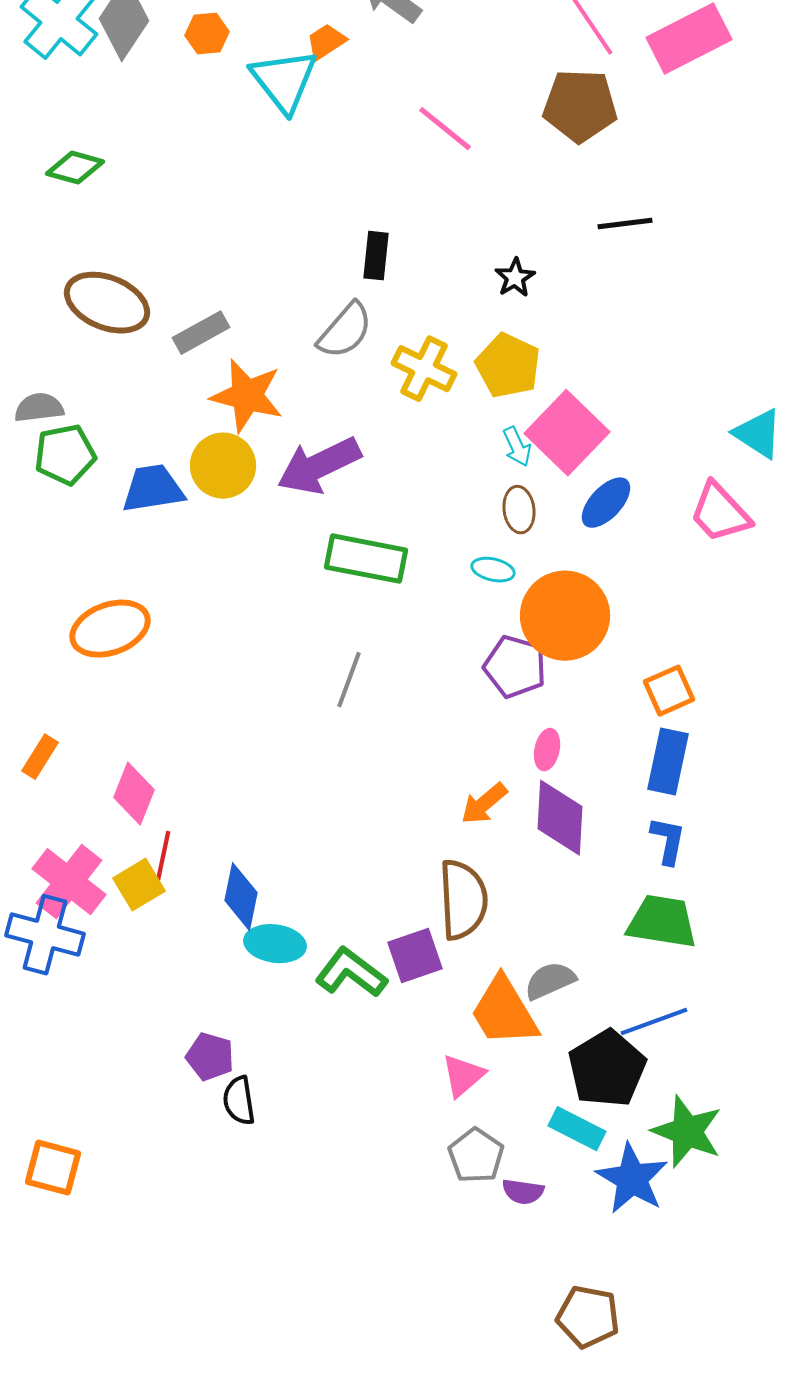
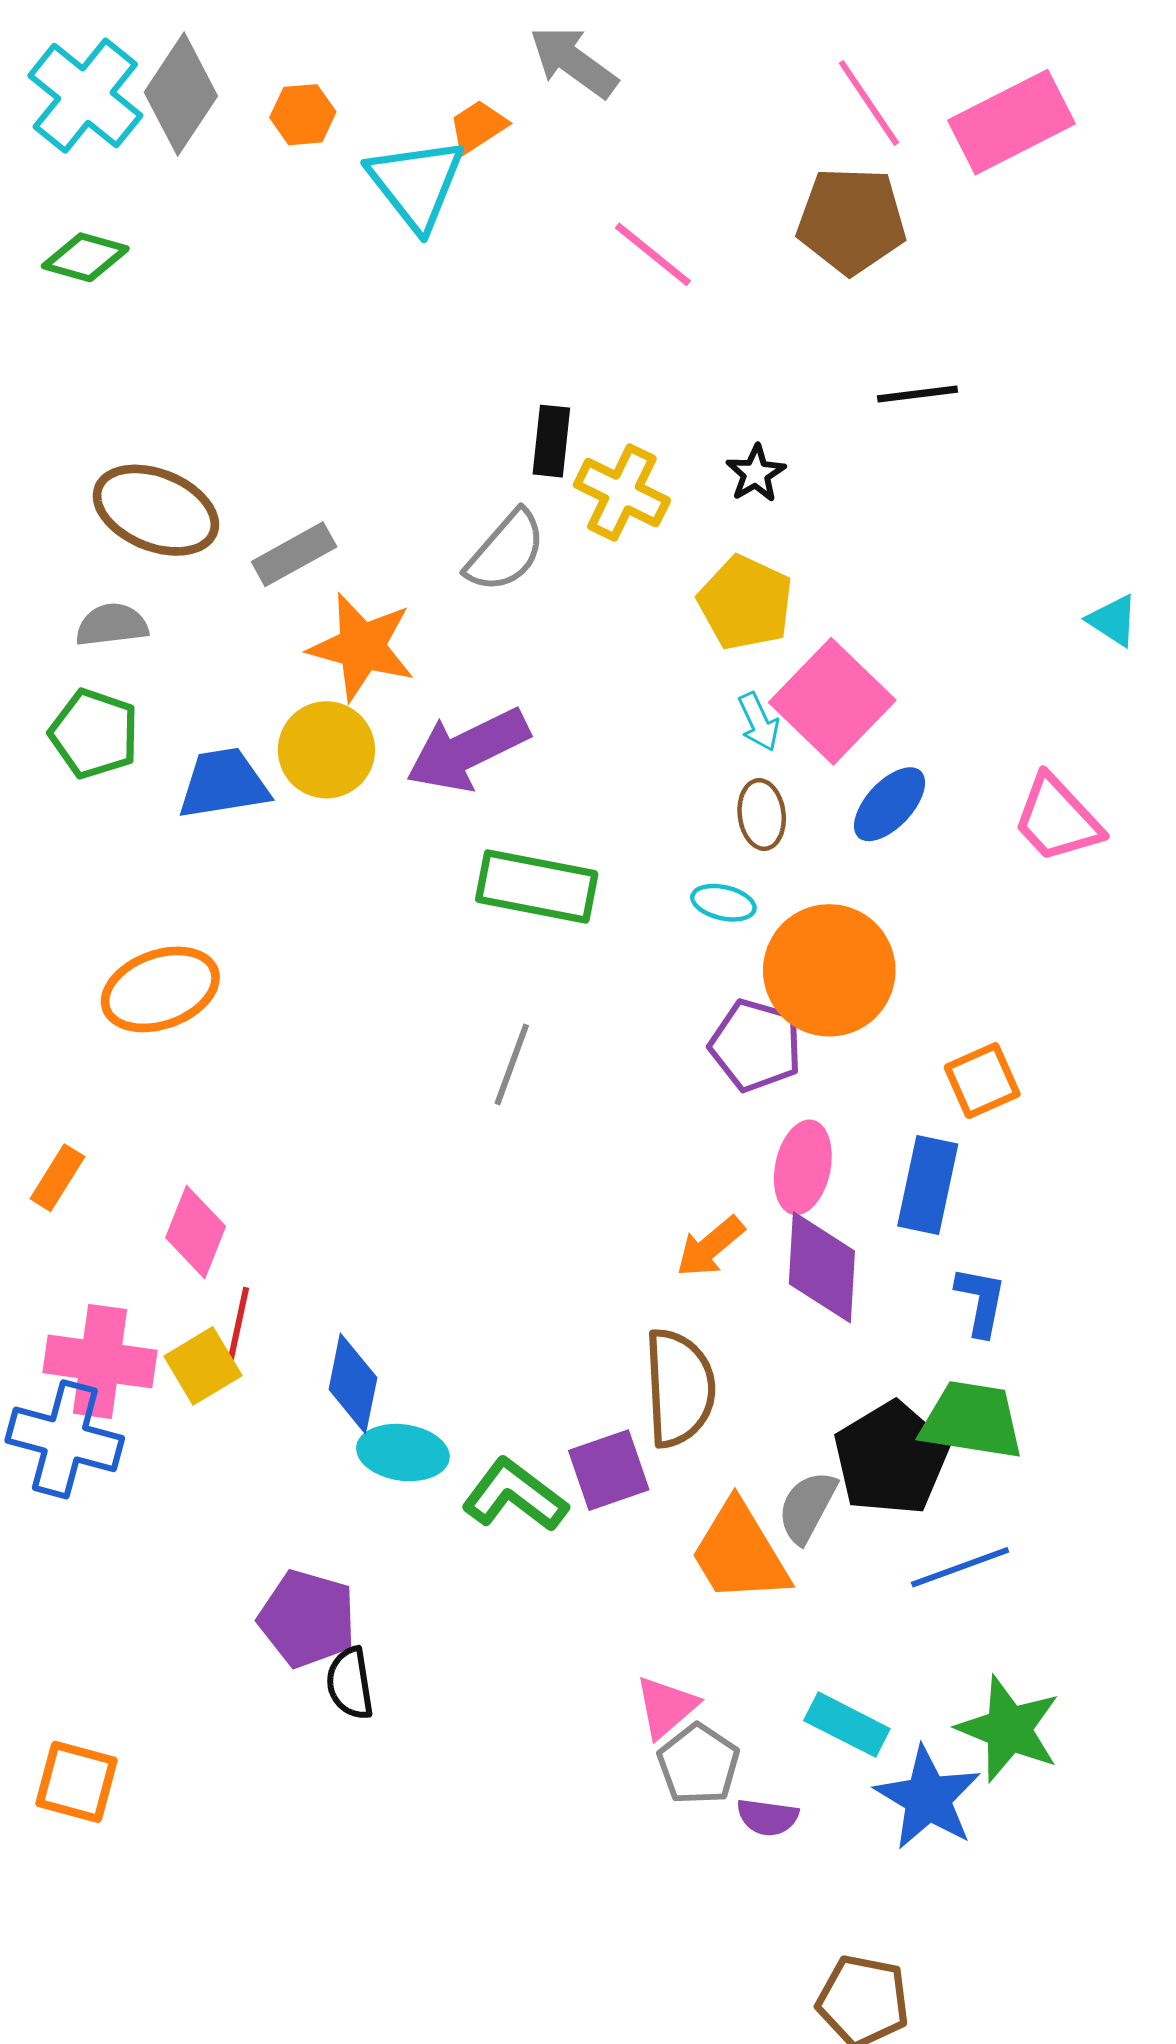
green diamond: (75, 168) -> (85, 257), moved
yellow cross: (424, 369) -> (622, 493), moved
gray semicircle: (39, 408) -> (112, 625), moved
cyan triangle: (758, 434) -> (1113, 620), moved, size x0.7
green pentagon: (65, 455) -> (94, 734), turned 30
pink ellipse: (547, 750) -> (803, 1167), size x1.5
blue rectangle: (668, 762) -> (928, 1185), moved
pink cross: (69, 882) -> (100, 1361), turned -30
gray semicircle: (550, 981) -> (807, 1507), turned -38
purple pentagon: (210, 1057) -> (307, 1619), size x1.4
black pentagon: (607, 1069) -> (891, 1458), moved
pink triangle: (463, 1076) -> (666, 1707), moved

